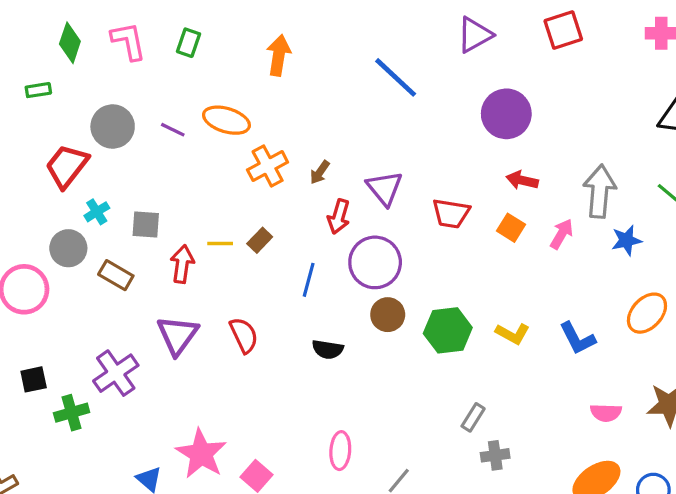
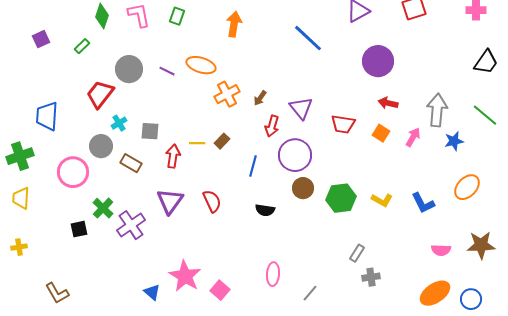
green rectangle: (38, 90) -> (82, 46), turned -35
green cross: (72, 413) -> (103, 208), moved, turned -30

